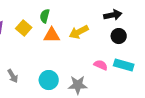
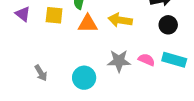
yellow square: (24, 28) -> (54, 15), turned -35
yellow arrow: (79, 32) -> (120, 20), turned 36
gray star: (78, 85) -> (119, 61), moved

